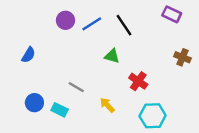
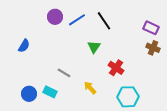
purple rectangle: (172, 14) -> (151, 28), moved
green triangle: (112, 56) -> (94, 47), turned 48
blue circle: (34, 103) -> (29, 94), moved

